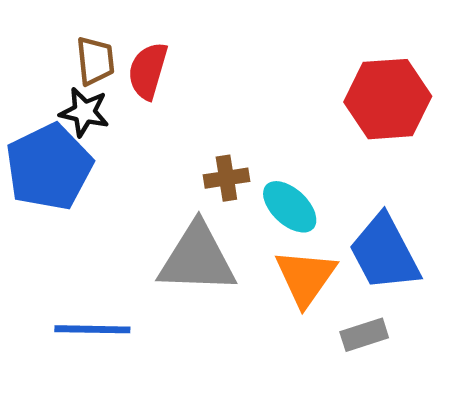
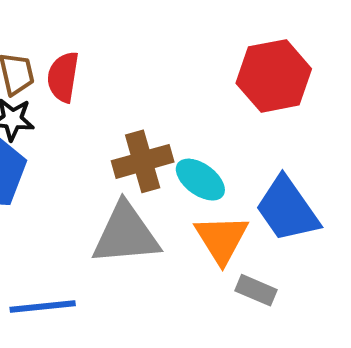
brown cross: (226, 178) -> (143, 161), size x1.5
gray rectangle: (364, 335) -> (256, 290), moved, turned 48

